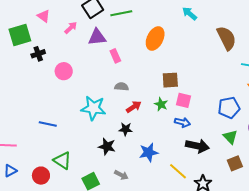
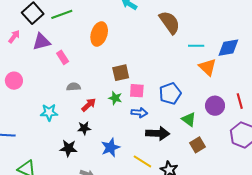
cyan star: (93, 108) -> (49, 112), size x0.7
blue pentagon: (229, 108) -> (170, 94), moved

